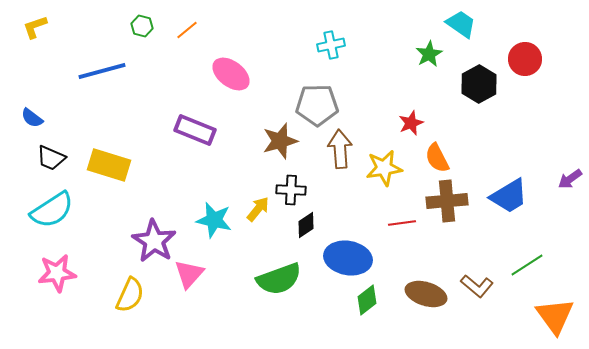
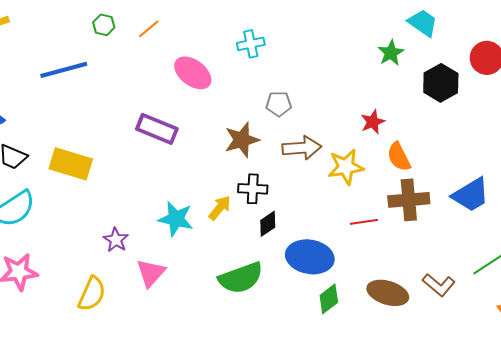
cyan cross: (331, 45) -> (251, 44), moved
gray pentagon: (317, 105) -> (279, 104), size x0.6
brown arrow: (340, 149) -> (302, 148), turned 90
purple star: (154, 241) -> (116, 240), size x0.6

